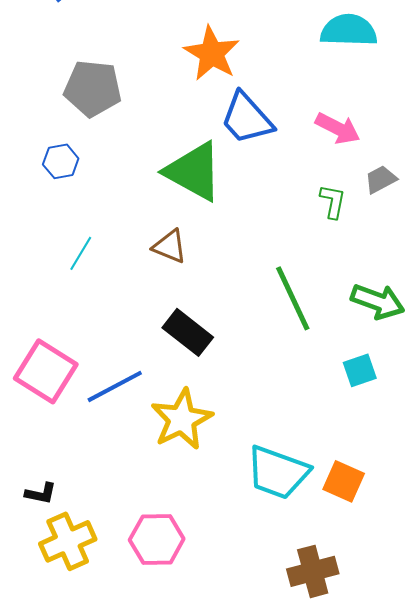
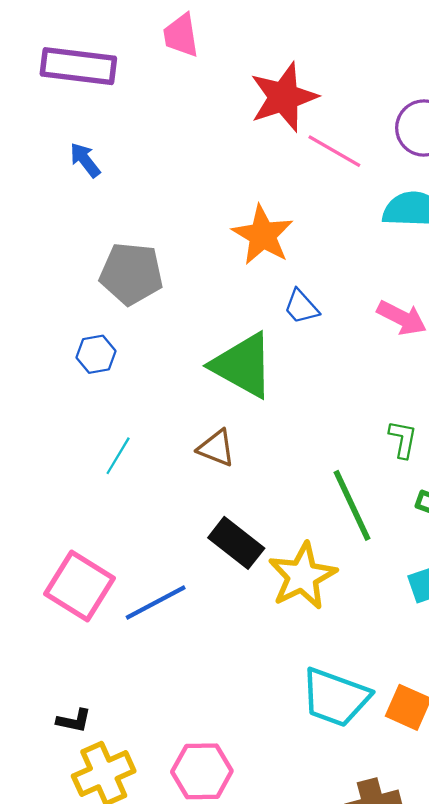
blue trapezoid: (247, 118) -> (301, 307), size x0.6
green L-shape: (333, 201) -> (403, 439), moved
yellow star: (182, 419) -> (302, 576), moved

